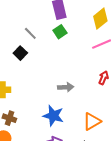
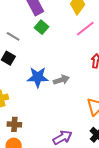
blue star: (53, 116) -> (38, 77), moved

